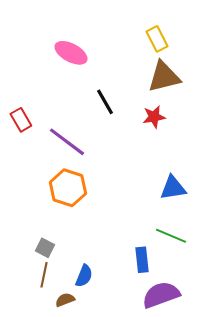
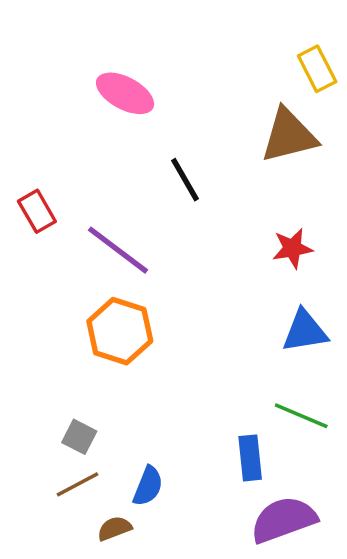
yellow rectangle: (157, 39) -> (317, 69), moved
red star: (154, 117) -> (292, 248), moved
brown line: (44, 275) -> (77, 484), turned 50

